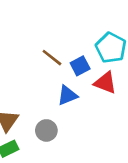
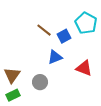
red triangle: (105, 83) -> (84, 68), moved

